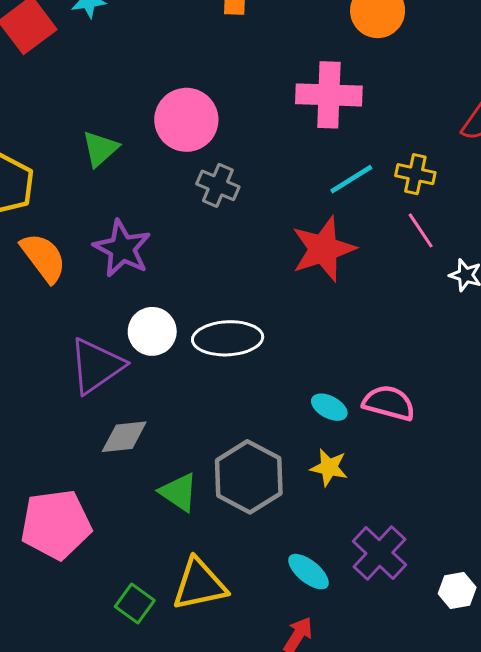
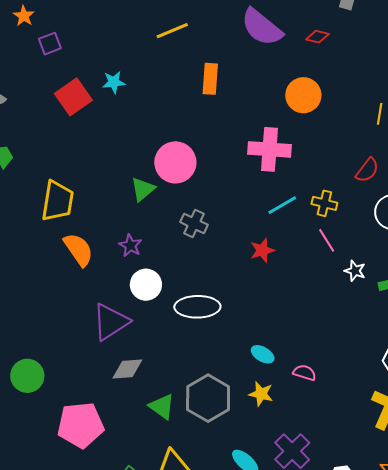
green triangle: (100, 149) -> (143, 189), moved
gray cross: (218, 185) -> (194, 223), moved
purple star: (122, 248) -> (130, 245), size x0.6
red star: (323, 249) -> (262, 250), size x0.6
white circle: (152, 331) -> (146, 285), moved
pink semicircle: (389, 403) -> (305, 373), moved, size x0.7

